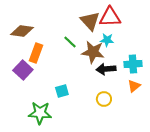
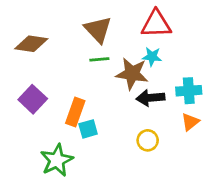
brown triangle: (90, 21) -> (98, 30), moved
green line: (70, 42) -> (99, 59), turned -48
orange rectangle: (36, 53) -> (75, 112), moved
green star: (40, 113) -> (57, 160), turned -30

